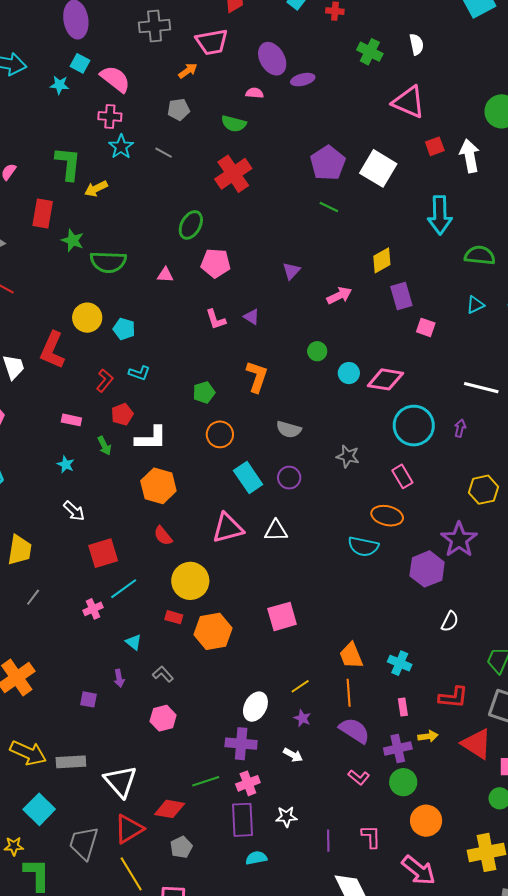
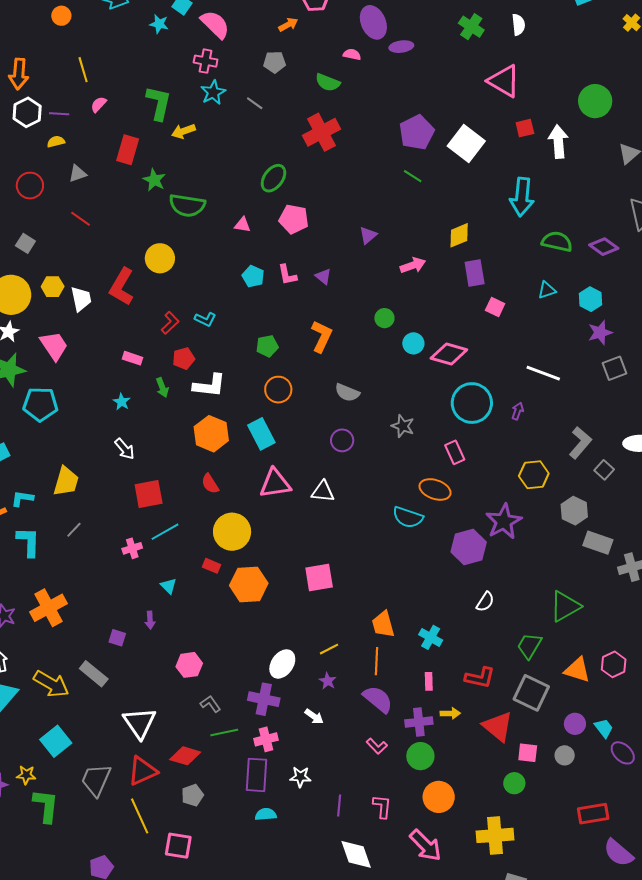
cyan pentagon: (124, 329) -> (253, 276), moved
cyan rectangle: (248, 477) -> (261, 434), moved
gray L-shape: (163, 674) -> (210, 704), moved
gray rectangle: (71, 762) -> (94, 674), moved, turned 36

